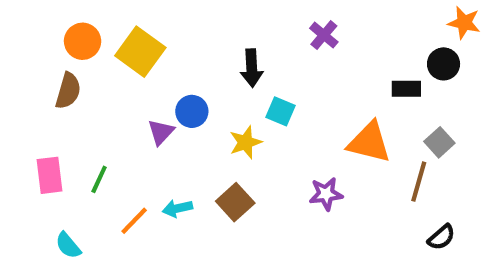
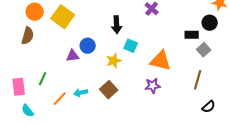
purple triangle: (161, 132) -> (73, 56), turned 40
orange triangle: (369, 142) -> (161, 61), moved
gray square: (439, 142) -> (204, 50), moved
pink rectangle: (50, 175) -> (19, 87), moved

